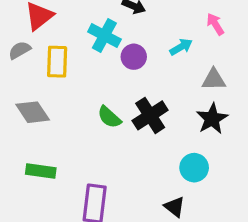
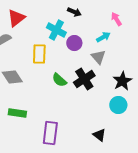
pink arrow: (215, 24) -> (116, 19), moved
yellow rectangle: (57, 62) -> (39, 54), moved
gray triangle: (214, 80) -> (98, 57), moved, turned 49
cyan circle: (194, 168) -> (118, 105), moved

